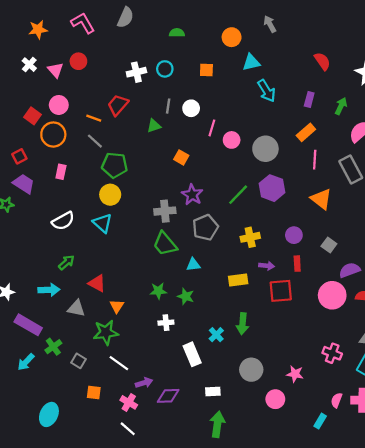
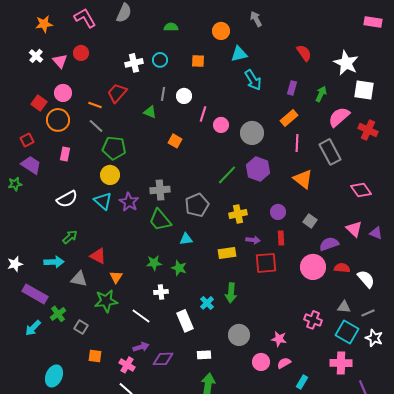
green triangle: (154, 126) -> (150, 112), turned 40
purple star: (192, 195) -> (129, 202), moved
white line: (119, 363) -> (141, 316), moved
pink semicircle: (337, 400) -> (284, 363), moved, turned 40

